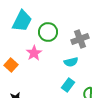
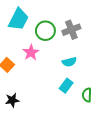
gray cross: (80, 39) -> (71, 30), moved

